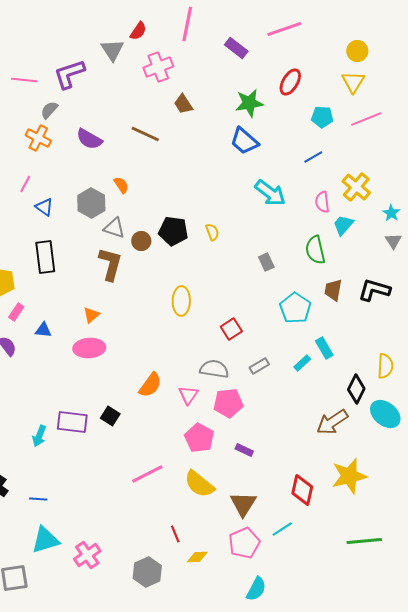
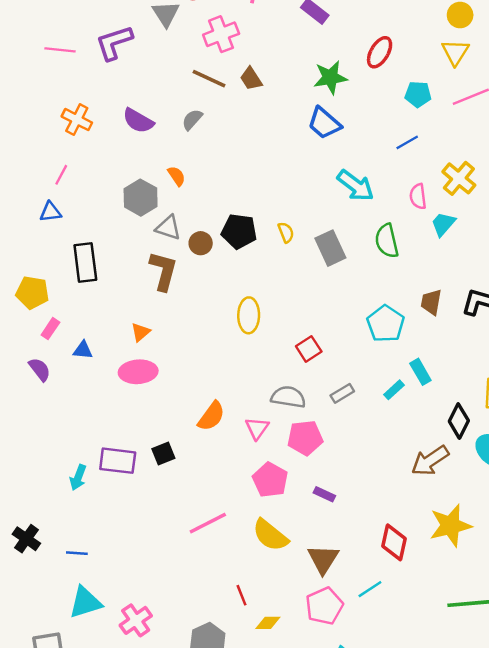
gray semicircle: (49, 110) -> (192, 120), moved
brown line: (145, 134) -> (209, 79), moved
blue triangle: (44, 207) -> (50, 212), moved, turned -42
green semicircle: (315, 250) -> (387, 241), moved
gray rectangle: (266, 262) -> (330, 248), moved, size x1.6
black square: (110, 416) -> (163, 453), turned 36

